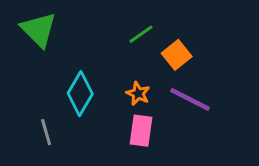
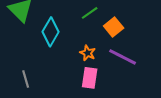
cyan diamond: (80, 94) -> (51, 32), moved

